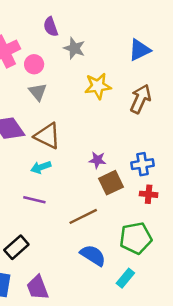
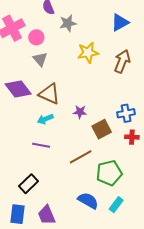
gray star: (74, 48) -> (68, 23), turned -30
purple star: (97, 160) -> (80, 112), moved
green pentagon: (136, 238) -> (109, 173), moved
blue semicircle: (93, 255) -> (88, 201), moved

